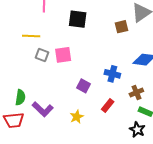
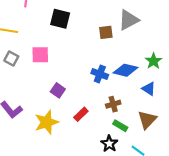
gray square: (42, 55) -> (11, 59), moved
blue cross: (112, 74) -> (100, 74), moved
yellow star: (77, 117) -> (47, 122), size x1.6

